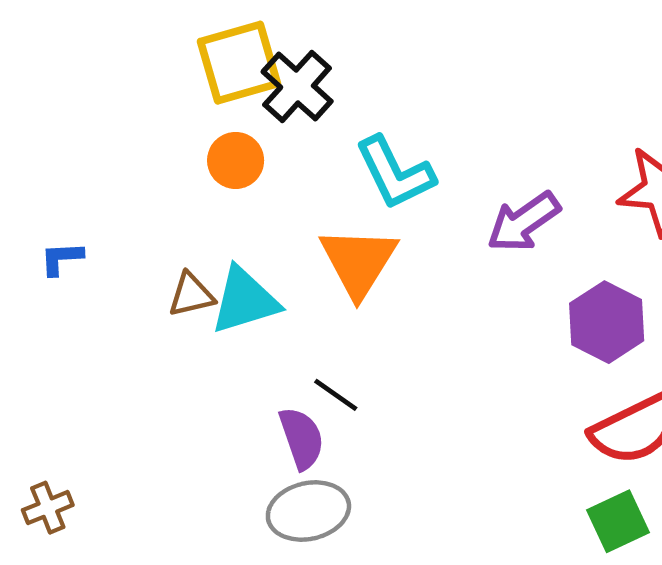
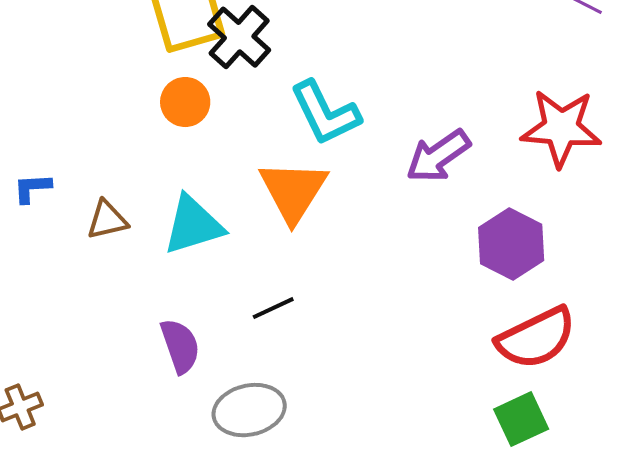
brown triangle: (191, 295) -> (107, 220), moved
black line: (336, 395) -> (273, 308), turned -60
purple semicircle: (302, 438) -> (180, 346), moved

